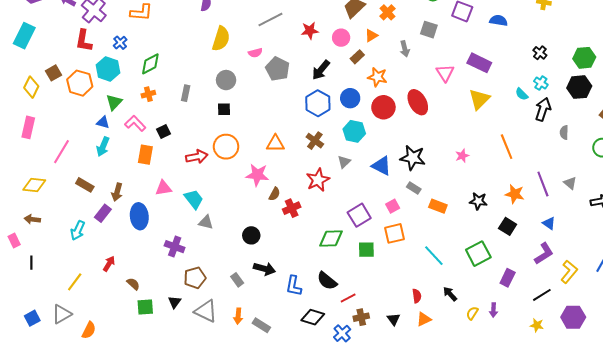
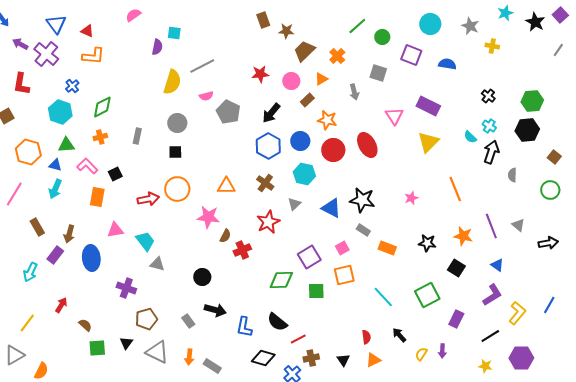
gray line: (270, 19) -> (202, 66), moved
red L-shape: (84, 41) -> (21, 84), moved
orange hexagon: (80, 83) -> (28, 152), moved
green triangle: (114, 102) -> (66, 145), turned 42
brown rectangle: (85, 185) -> (37, 227), turned 30

